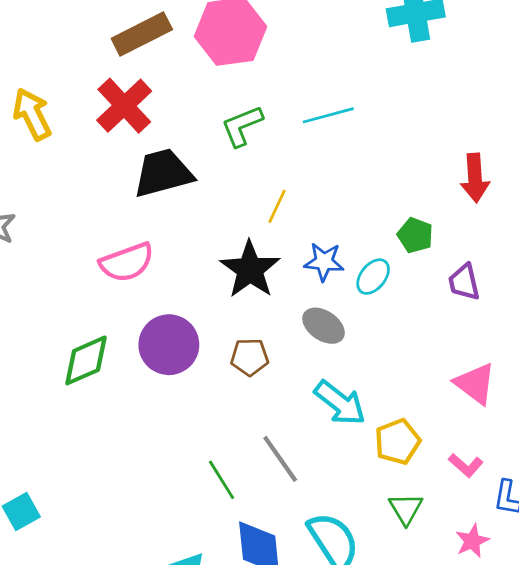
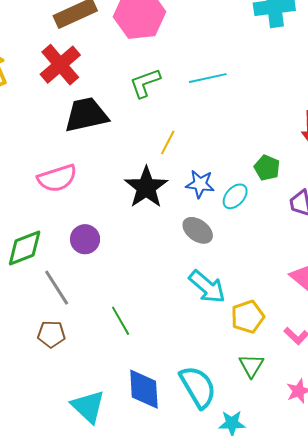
purple circle: (169, 345) -> (85, 239), size x0.7
brown pentagon: (250, 357) -> (51, 334), moved
gray line: (280, 459) -> (57, 288), moved
green line: (222, 480) -> (121, 321), moved

